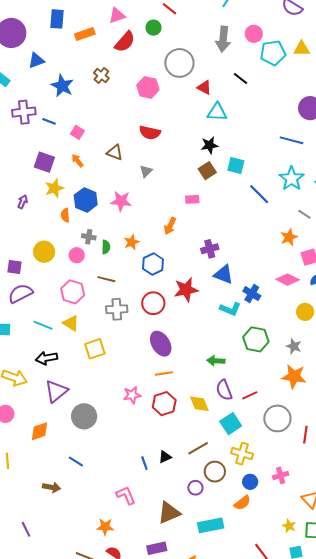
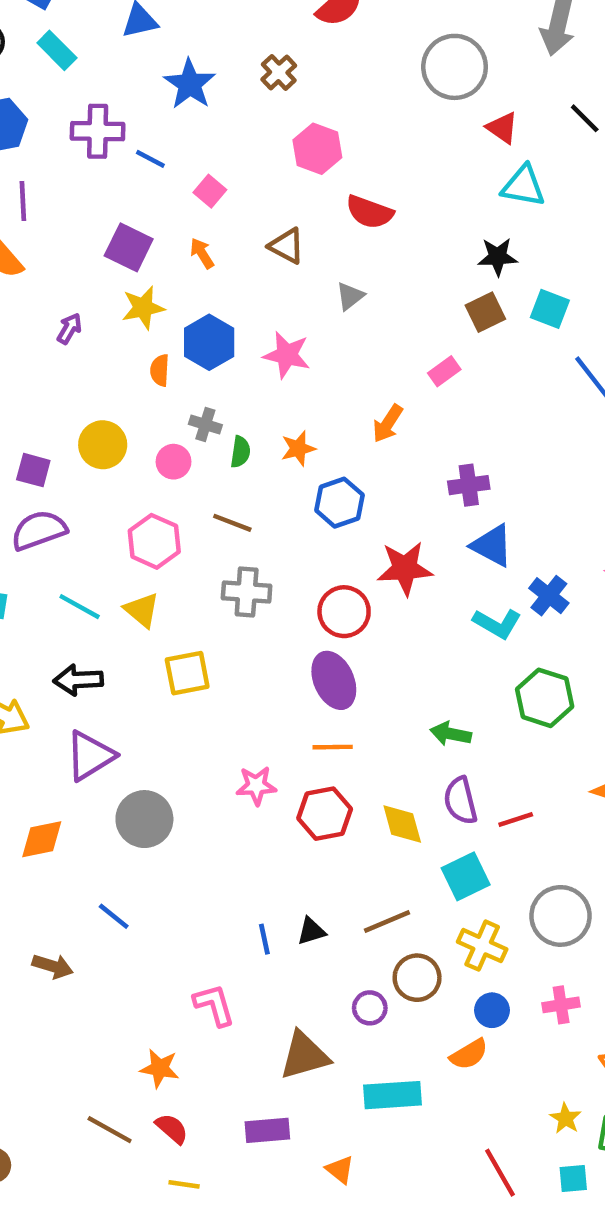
pink hexagon: (148, 88) -> (317, 149), moved
pink rectangle: (192, 199) -> (444, 371), turned -40
red circle: (153, 303) -> (344, 612), moved
gray circle: (277, 418) -> (561, 916), moved

